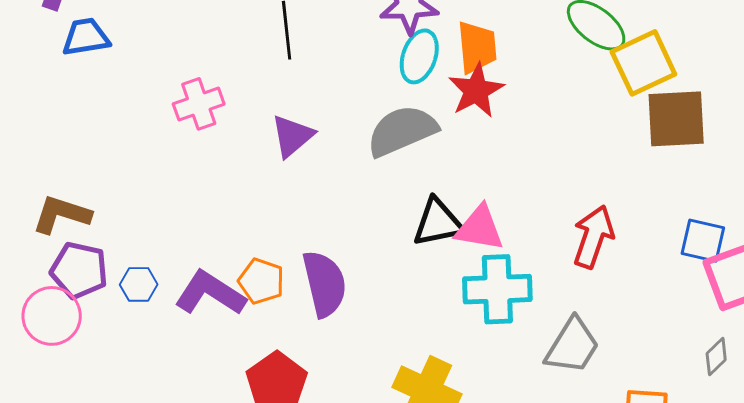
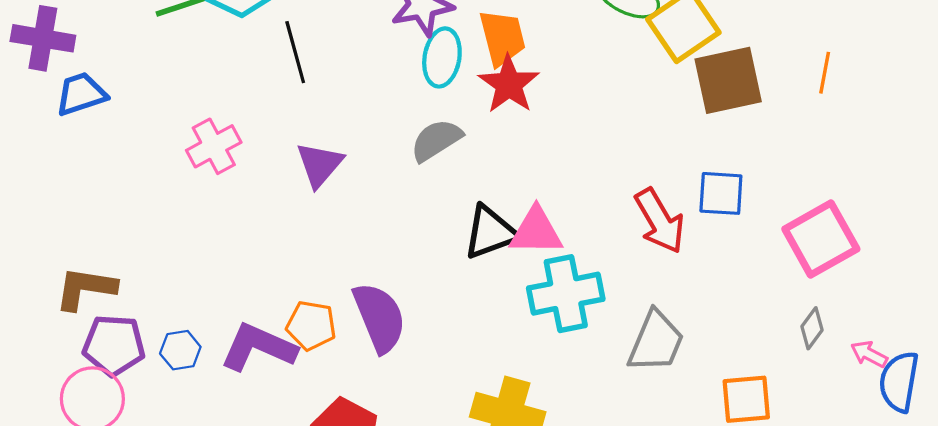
gray semicircle: (402, 131) -> (436, 140), size x0.7
red arrow: (593, 237) -> (660, 221), turned 140
blue square: (703, 241) -> (721, 193), moved

